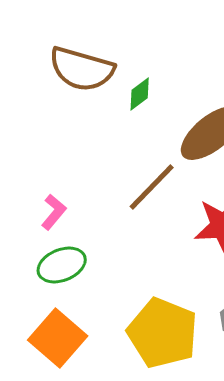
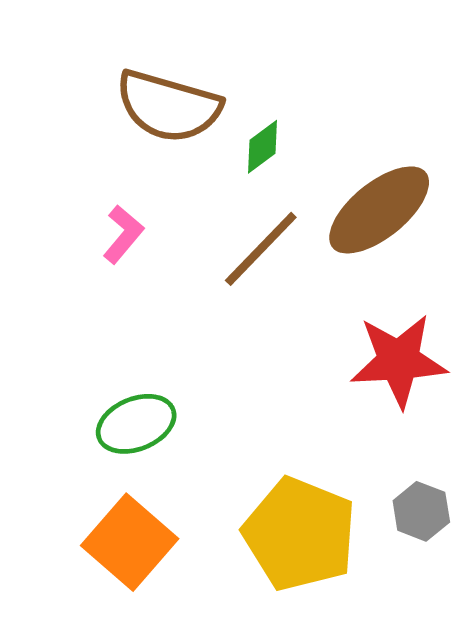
brown line: (152, 187) -> (261, 249), moved
pink L-shape: (54, 212) -> (123, 234), moved

